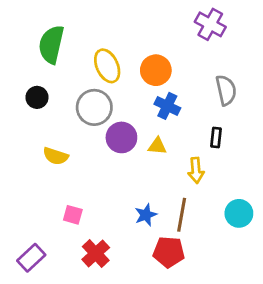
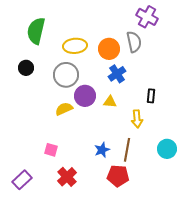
yellow ellipse: (107, 66) -> (75, 46), turned -70
gray semicircle: (226, 90) -> (134, 42), moved
blue cross: (167, 106) -> (117, 74), turned 30
yellow semicircle: (56, 156) -> (64, 109), moved, turned 138

